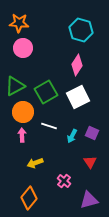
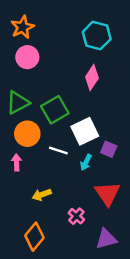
orange star: (19, 23) -> (23, 27), turned -30
white square: (78, 97) -> (85, 131), moved
purple square: (92, 133) -> (109, 149), moved
pink arrow: (22, 135) -> (17, 162), moved
red triangle: (90, 162) -> (107, 193), size x1.6

